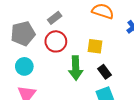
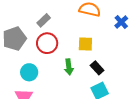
cyan circle: (24, 66) -> (29, 72), moved
green arrow: (76, 68) -> (69, 67), size x0.7

